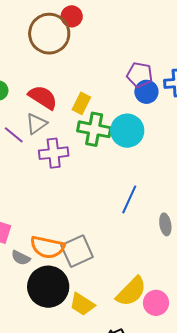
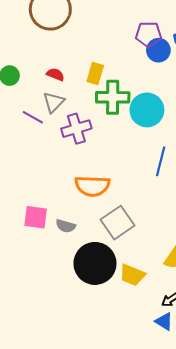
red semicircle: (43, 97) -> (55, 74), size x0.6
cyan circle: (127, 131) -> (147, 110), moved
orange semicircle: (47, 247) -> (92, 186), moved
gray semicircle: (21, 258) -> (66, 226), moved

